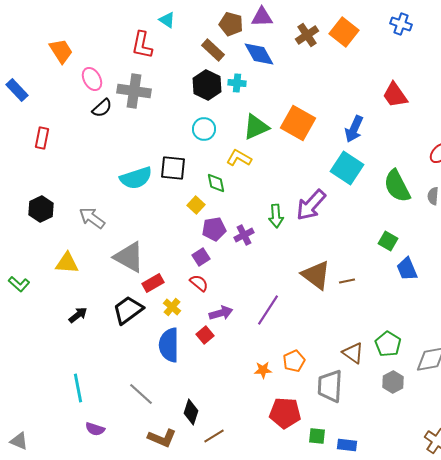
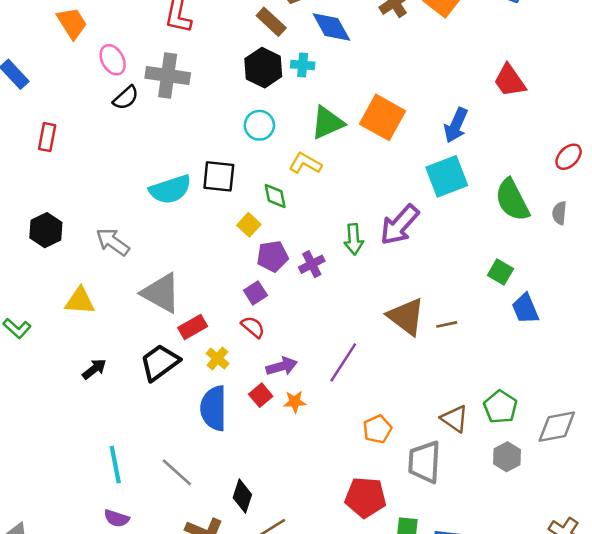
cyan square: (347, 168) -> (447, 176), turned 36
orange star: (263, 370) -> (295, 402), moved
cyan line: (78, 388) -> (115, 465), moved

